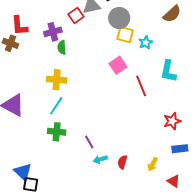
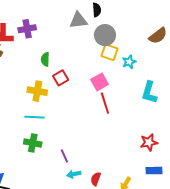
red square: (76, 15) -> (61, 78), moved
purple cross: (53, 32) -> (27, 29), moved
red line: (141, 86) -> (105, 103), moved
cyan line: (56, 106) -> (34, 117), turned 54

